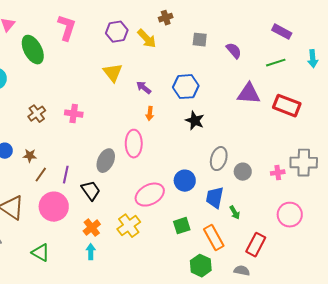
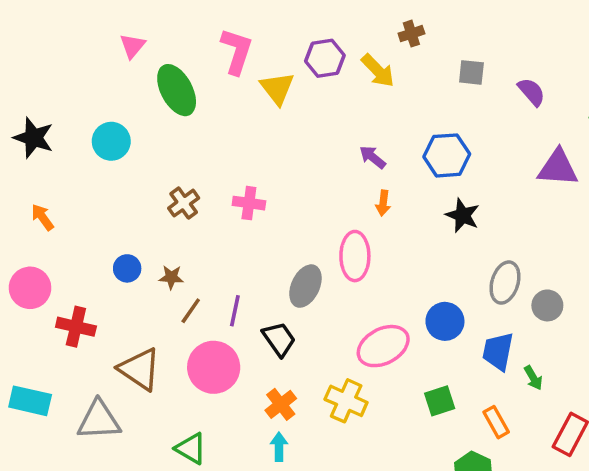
yellow triangle: (113, 73) -> (277, 88), moved
yellow cross: (129, 226) -> (346, 401), turned -30
orange rectangle: (214, 238) -> (496, 422), size x0.7

